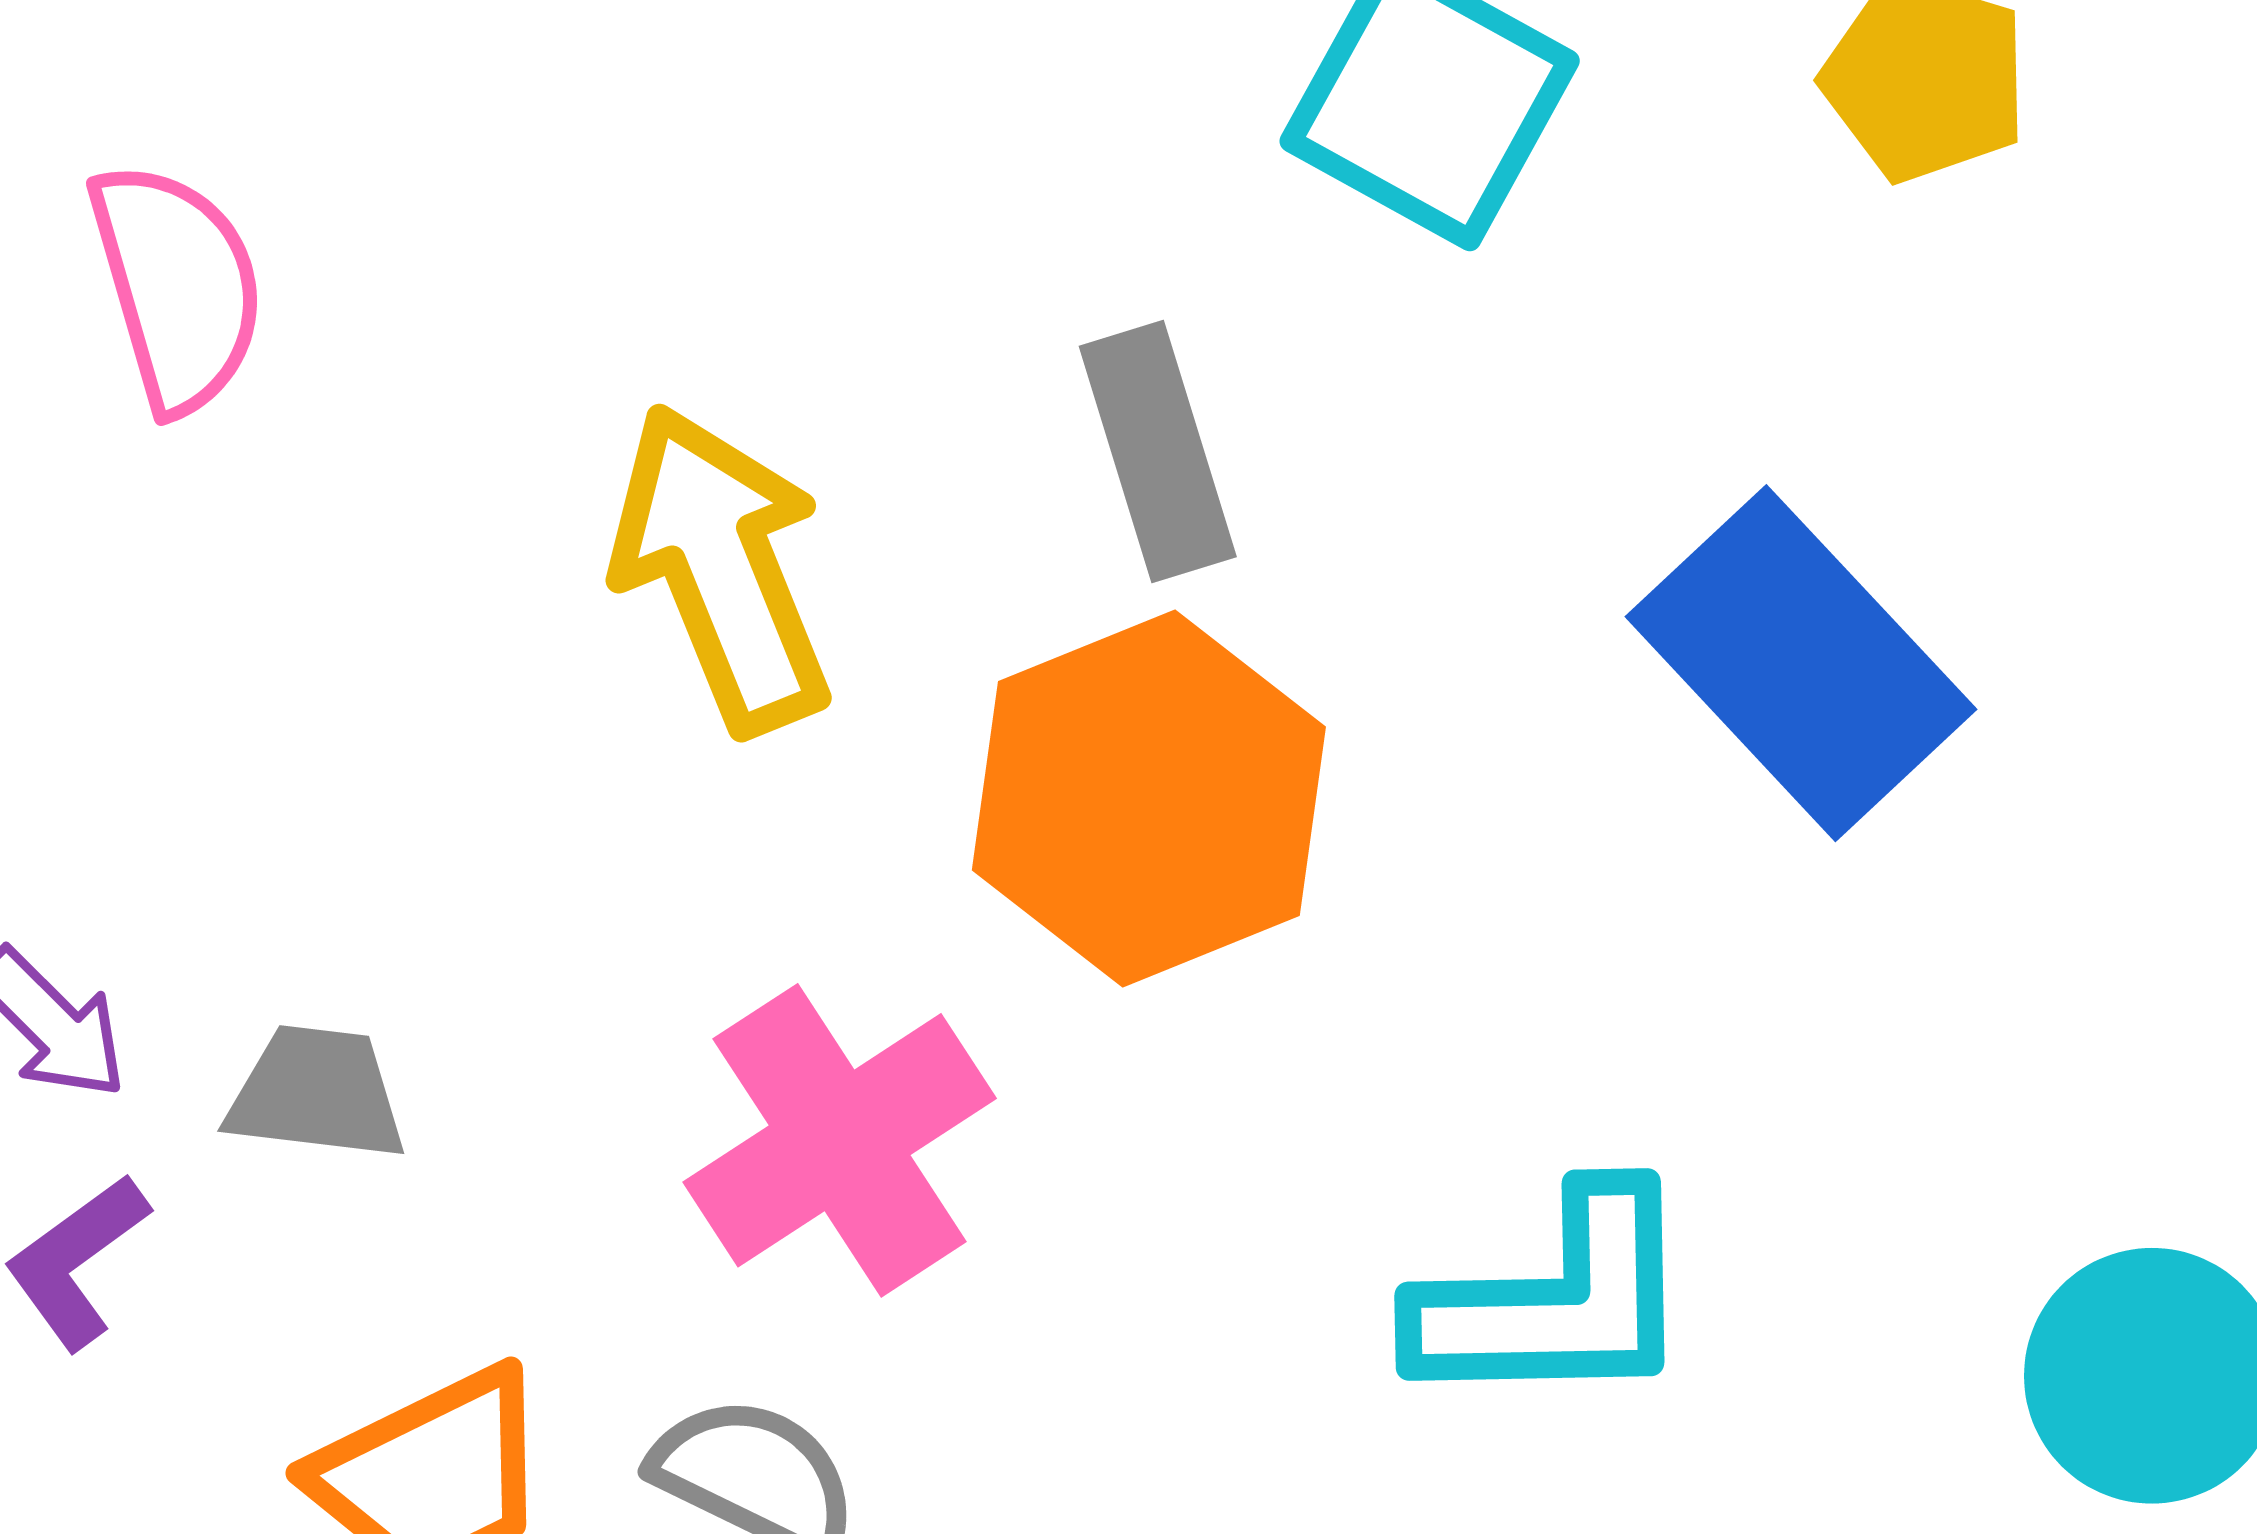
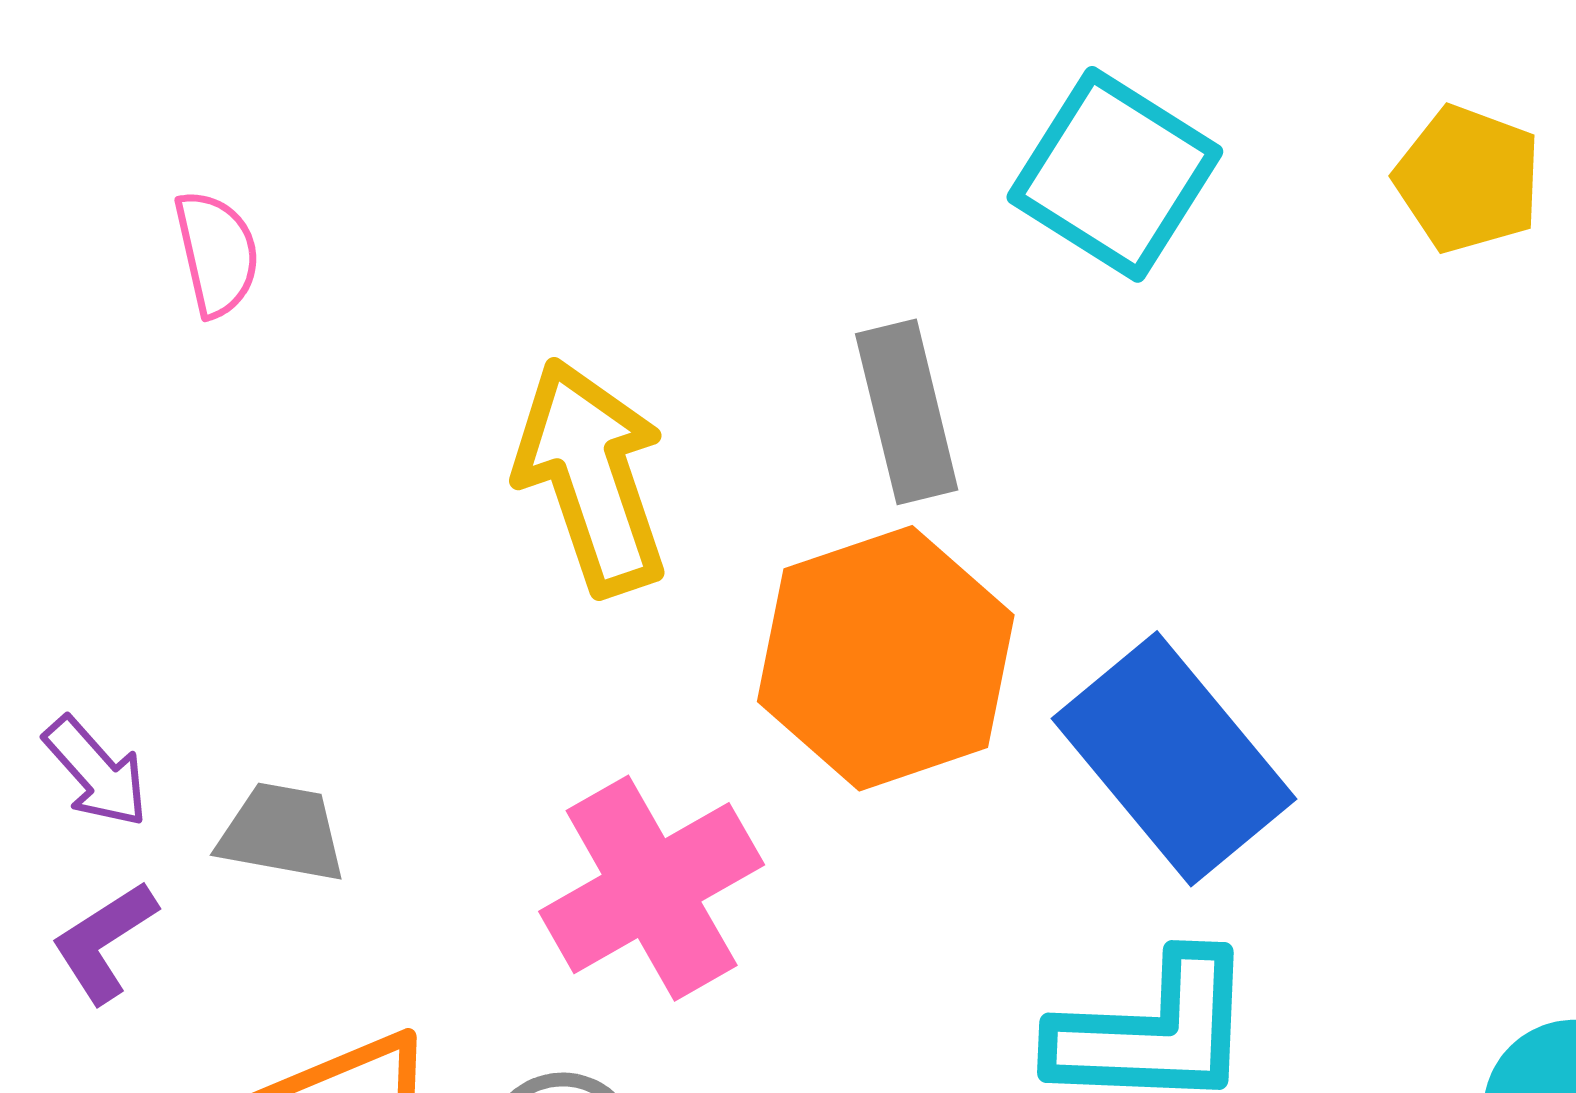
pink semicircle: (177, 287) -> (217, 253), size x0.7
blue rectangle: (1801, 663) -> (1174, 759), moved

